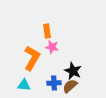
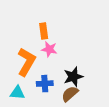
black star: (73, 71) -> (73, 77), turned 30
blue cross: (54, 83) -> (45, 84), moved

